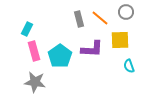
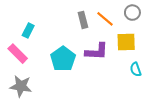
pink rectangle: (34, 51) -> (18, 54), moved, turned -30
gray star: (35, 82) -> (21, 86), moved

